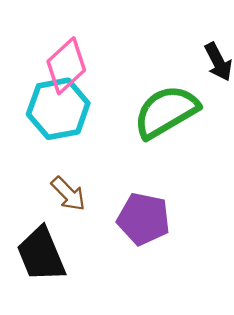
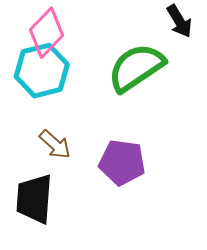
black trapezoid: (41, 254) -> (34, 199), turned 30

